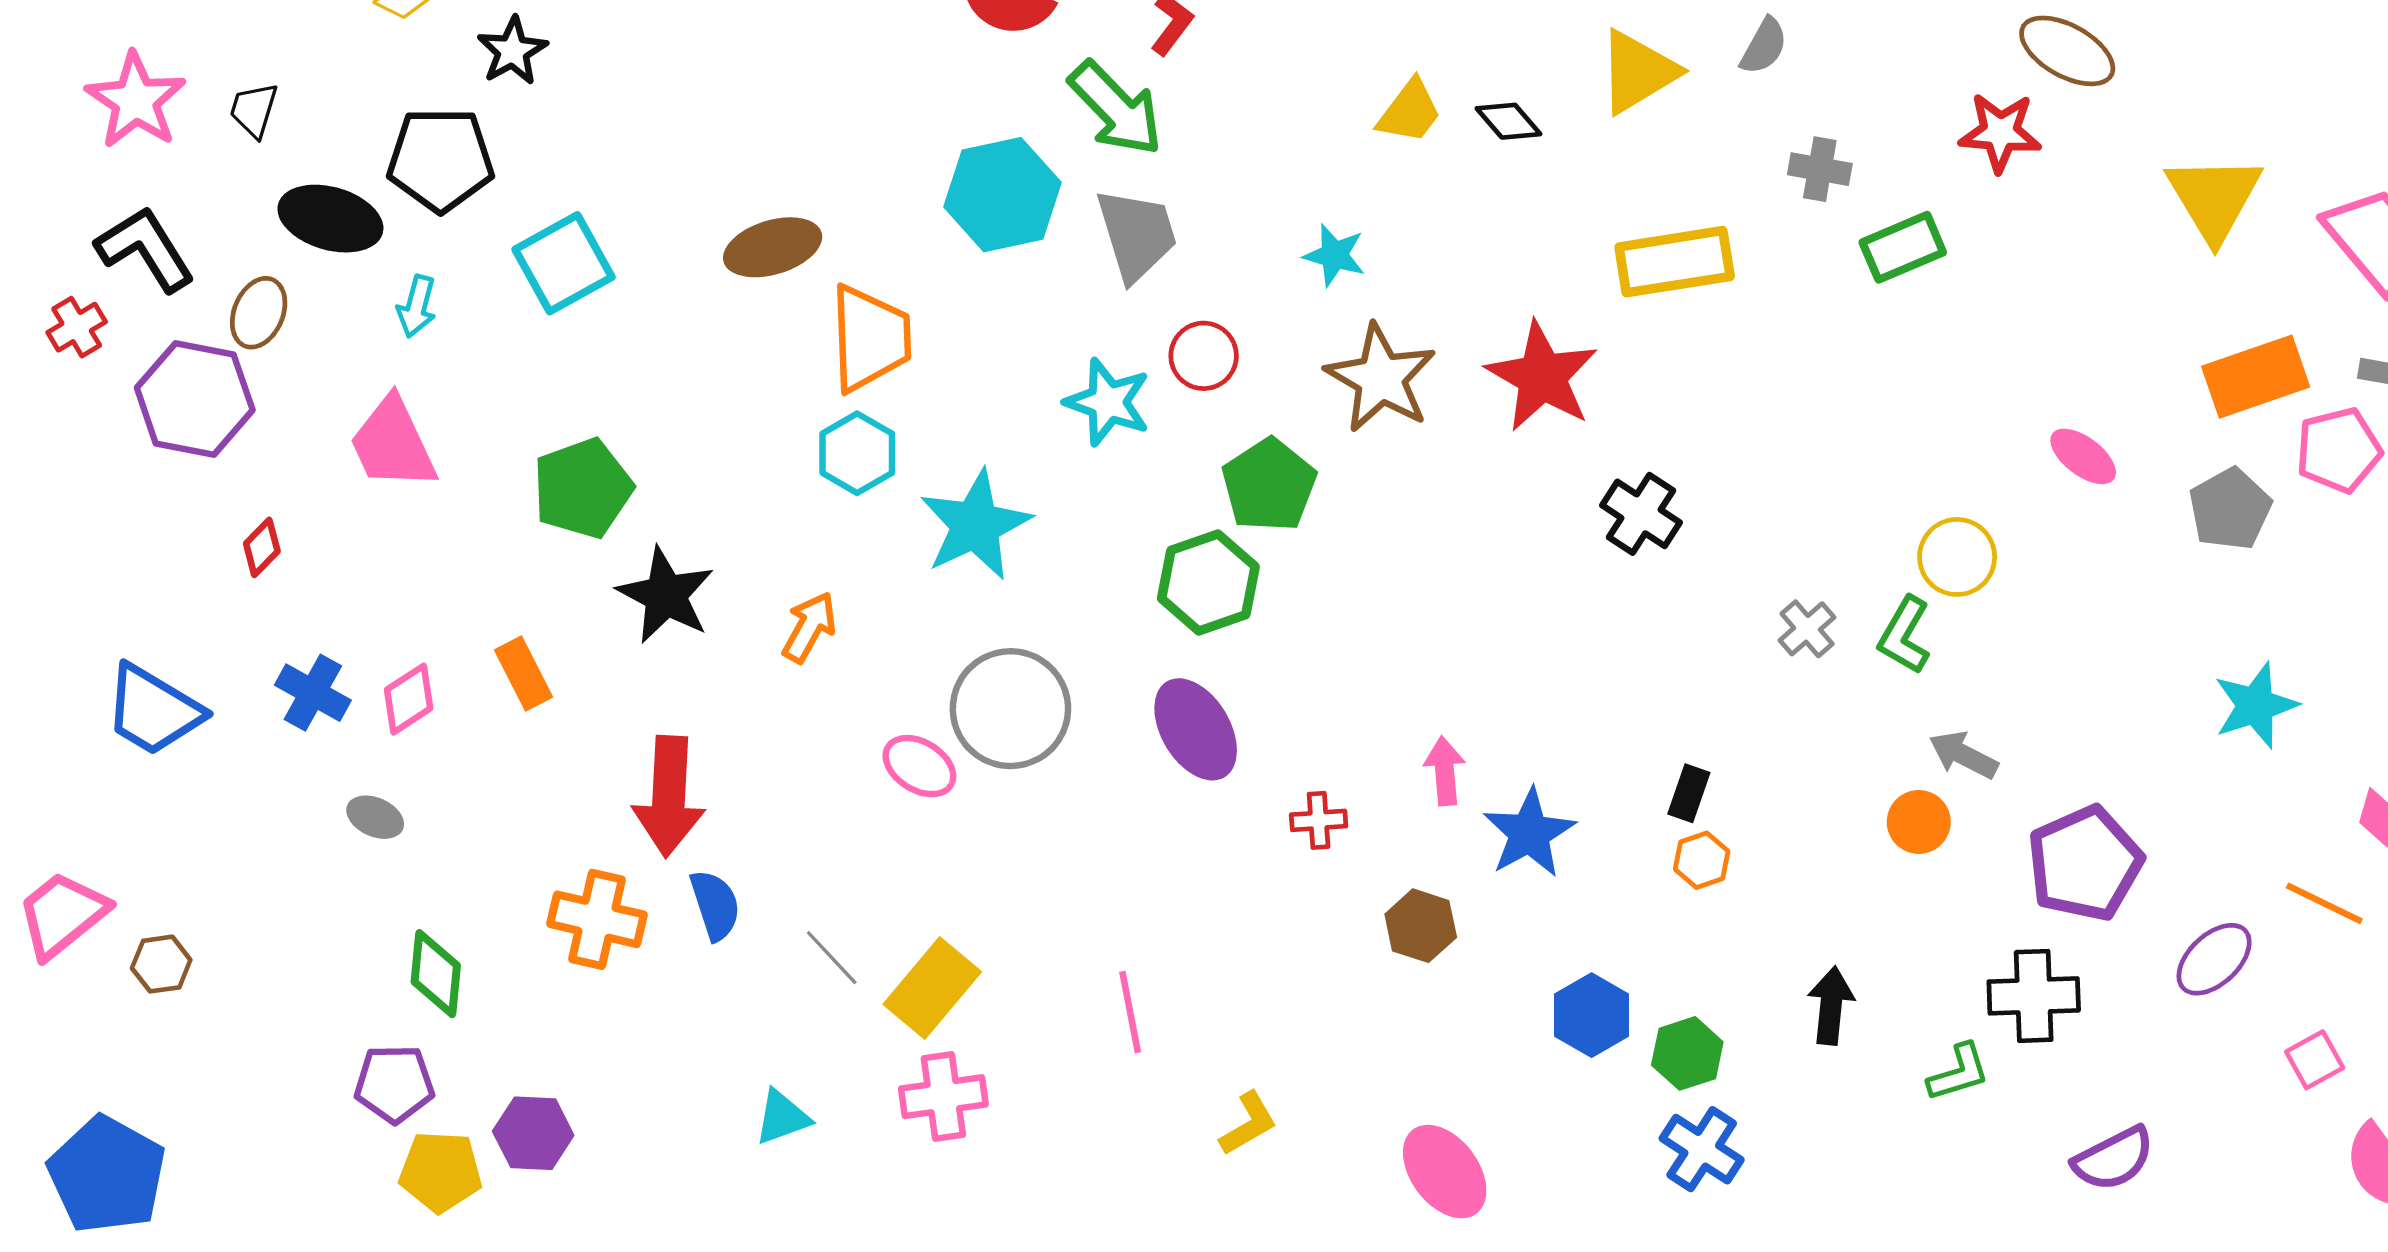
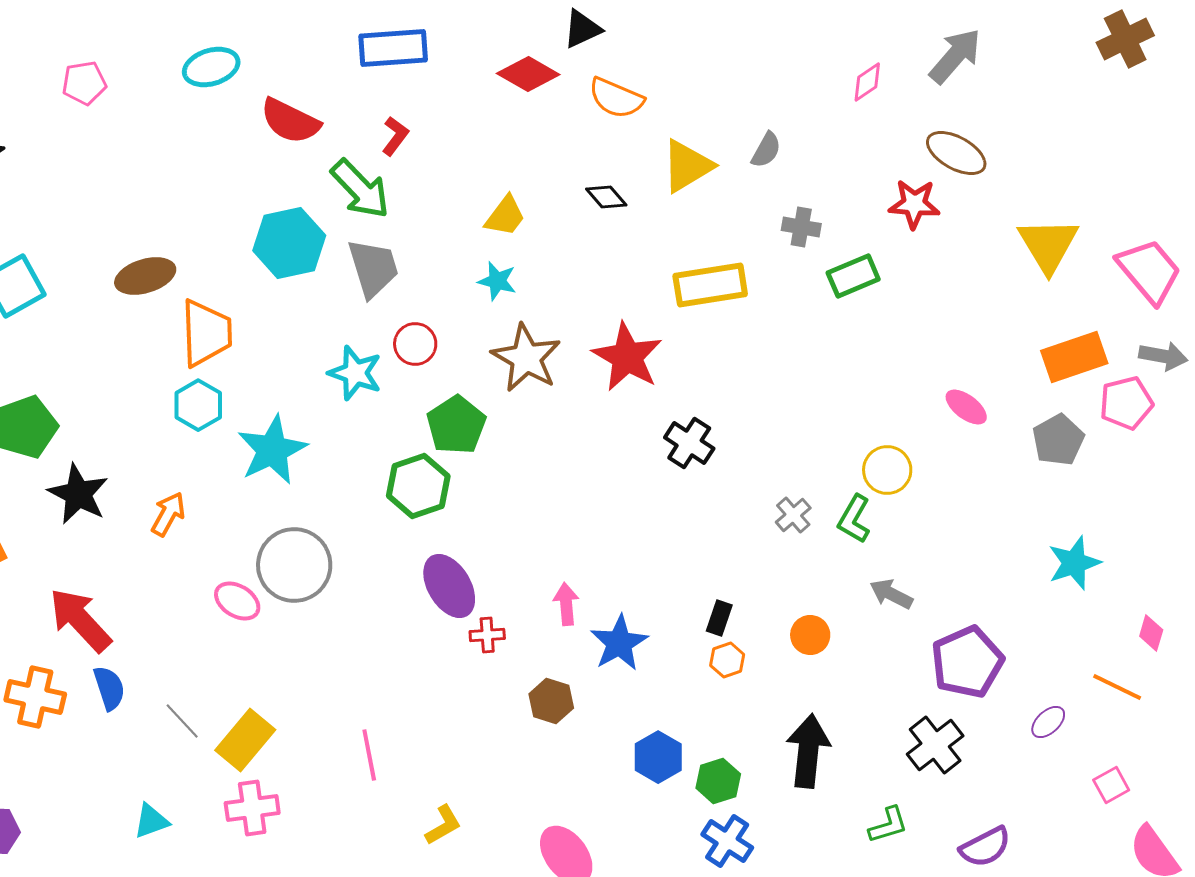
yellow trapezoid: (1410, 112) -> (505, 216), moved
purple ellipse: (1196, 729) -> (449, 586), moved
red arrow: (669, 796) -> (80, 620), turned 134
orange circle: (1919, 822) -> (810, 635), moved
purple ellipse: (2214, 959) -> (1048, 722), size x0.7
black cross: (2034, 996) -> (935, 745), turned -36
black arrow: (1831, 1006) -> (808, 751), size x1.5
green L-shape: (1959, 1073) -> (888, 825), moved

